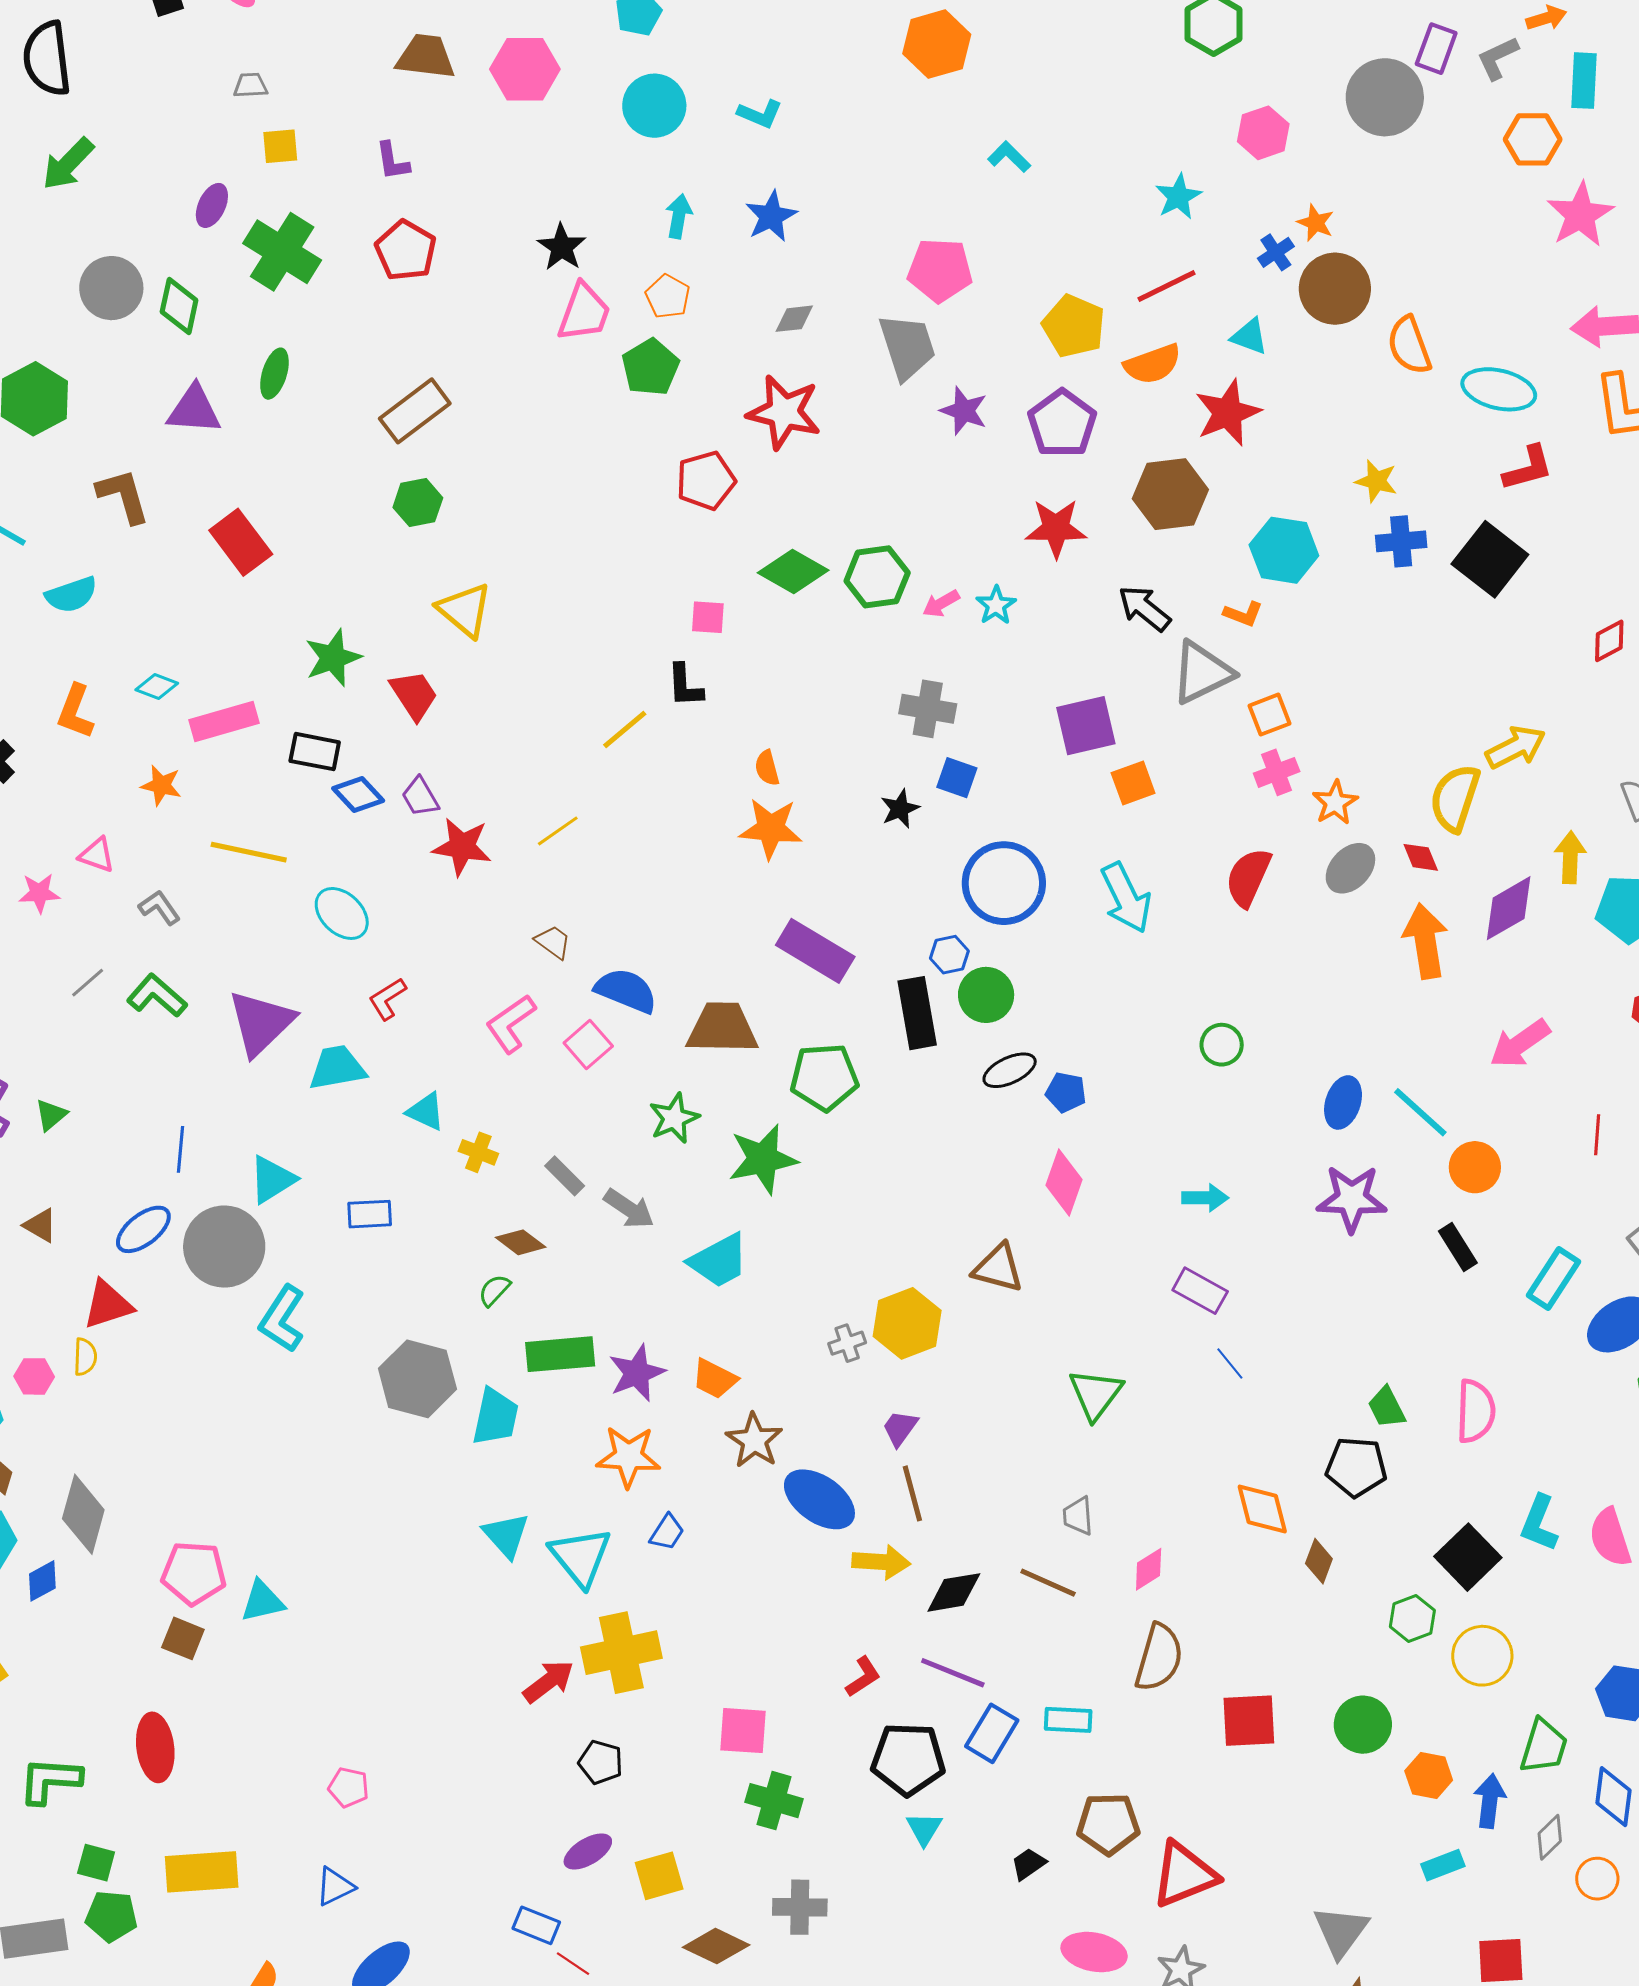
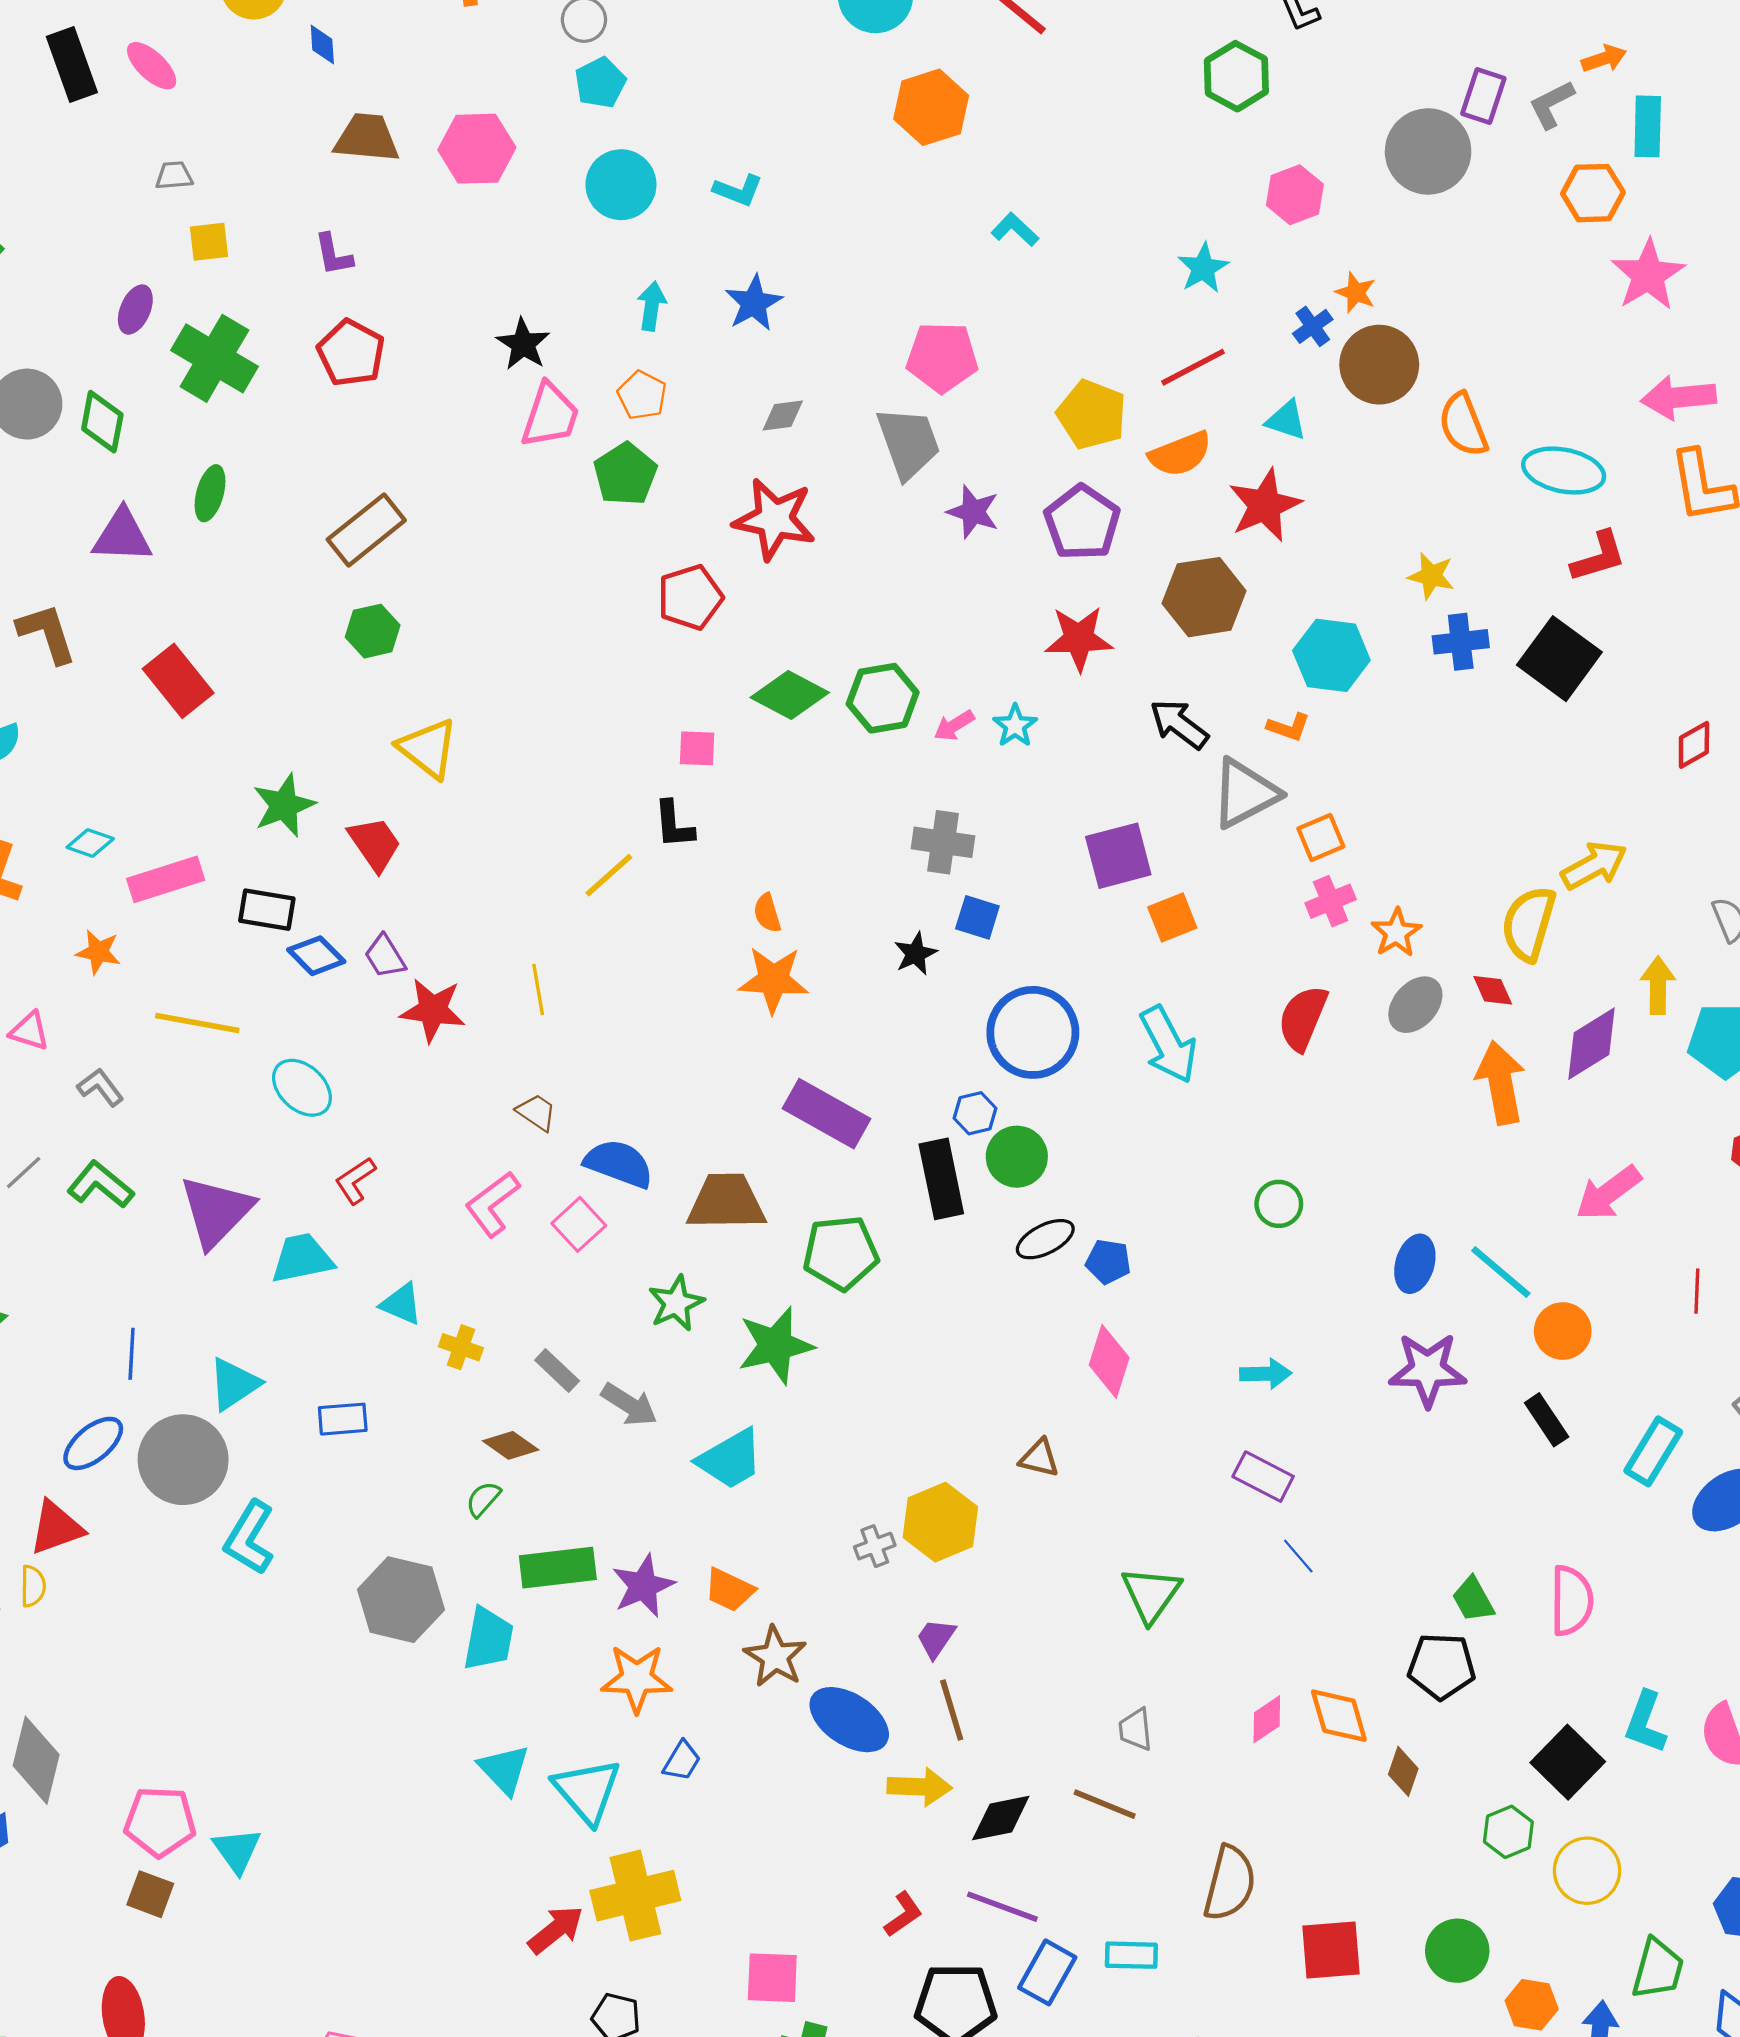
yellow line: (558, 831) -> (538, 990), turned -63
brown triangle: (998, 1268) -> (1039, 1458), size x0.7
pink diamond: (1149, 1569) -> (1267, 1719), moved
cyan triangle: (262, 1601) -> (237, 1850), turned -51

